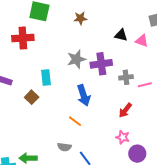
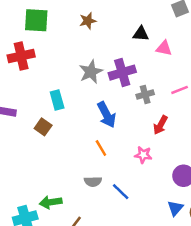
pink triangle: (142, 41) -> (164, 48), moved
gray cross: (126, 77) -> (145, 95), moved
orange line: (75, 121) -> (101, 148), turned 32
pink star: (123, 137) -> (143, 155), moved

